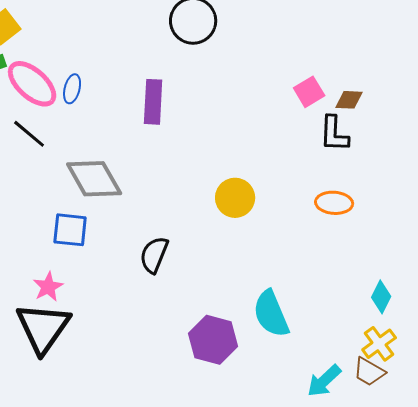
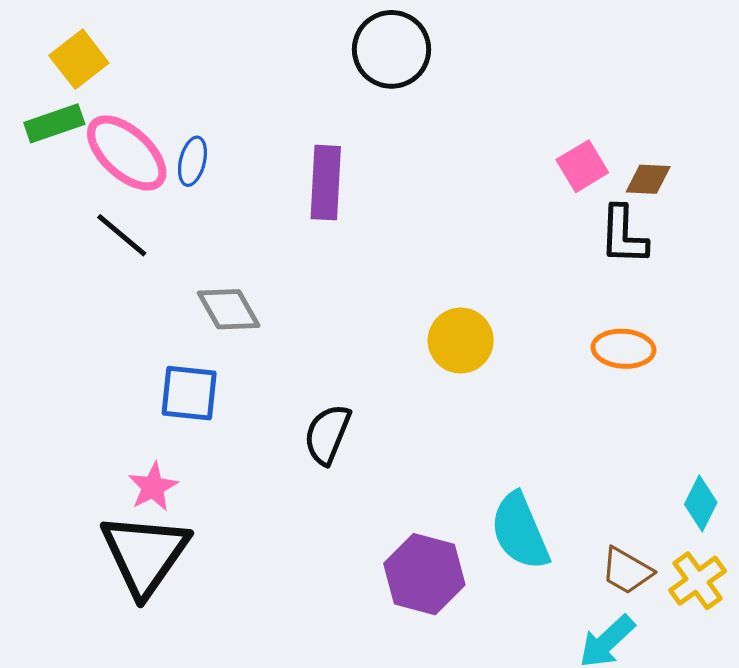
gray diamond: (94, 179) -> (229, 309), size x0.7
brown trapezoid: (369, 372) -> (627, 571), moved

